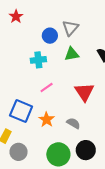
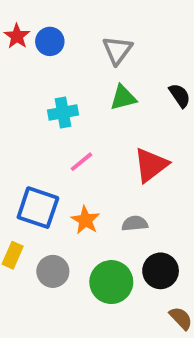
blue circle: (50, 36) -> (50, 41), moved
red triangle: (84, 92) -> (151, 165), turned 30
gray semicircle: (73, 123) -> (135, 224), turned -32
gray circle: (19, 152) -> (53, 271), moved

